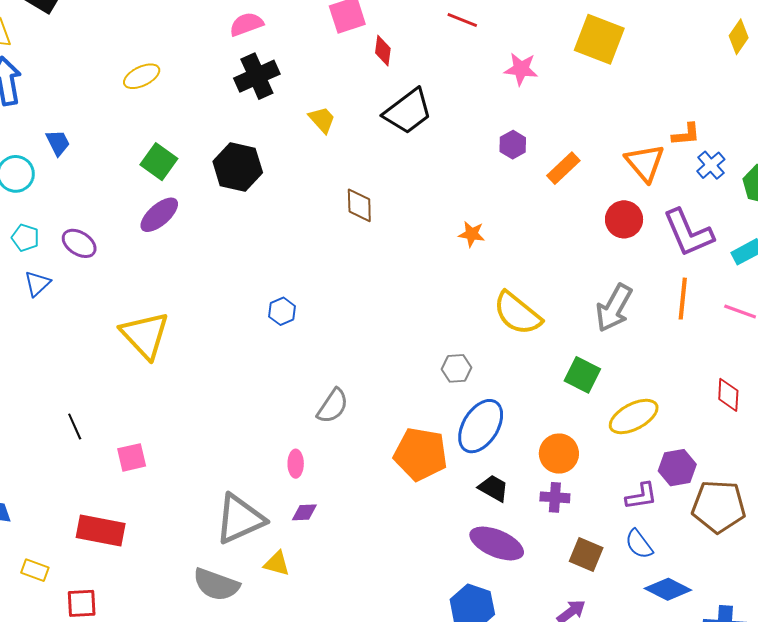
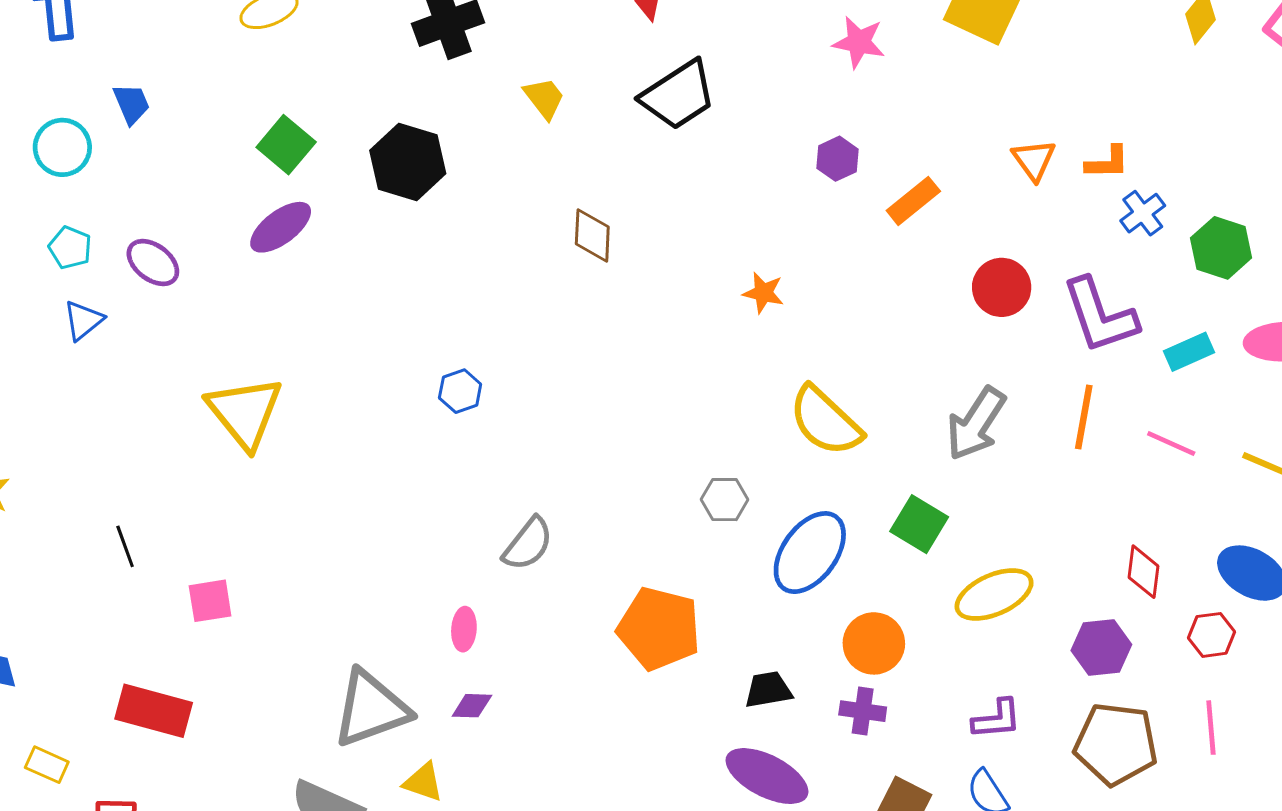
orange triangle: (645, 163) -> (1034, 160), moved, size x0.7
blue ellipse: (481, 426) -> (810, 553), moved
purple hexagon: (677, 468) -> (1101, 647), moved
black trapezoid: (493, 488) -> (768, 690), turned -44

